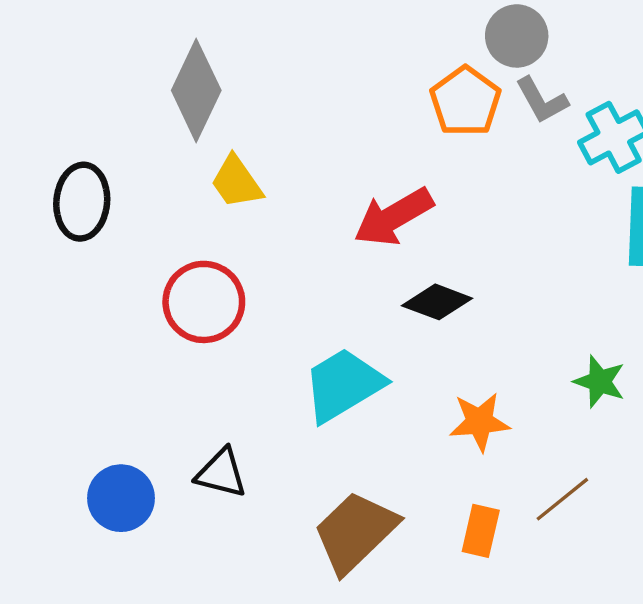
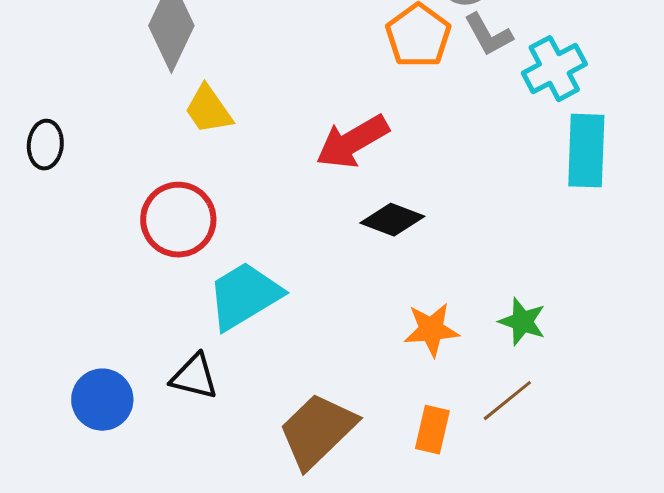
black ellipse: (82, 202) -> (45, 145), moved, size x0.7
green star: (600, 382) -> (522, 322), moved
cyan trapezoid: (343, 385) -> (244, 296), moved

